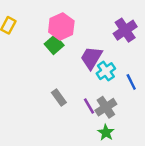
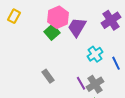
purple trapezoid: (91, 58) -> (77, 27), moved
gray rectangle: (59, 98) -> (48, 76), moved

